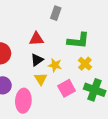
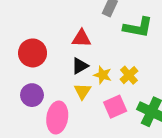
green L-shape: (78, 41) -> (138, 27), moved
yellow cross: (85, 64) -> (129, 75), moved

